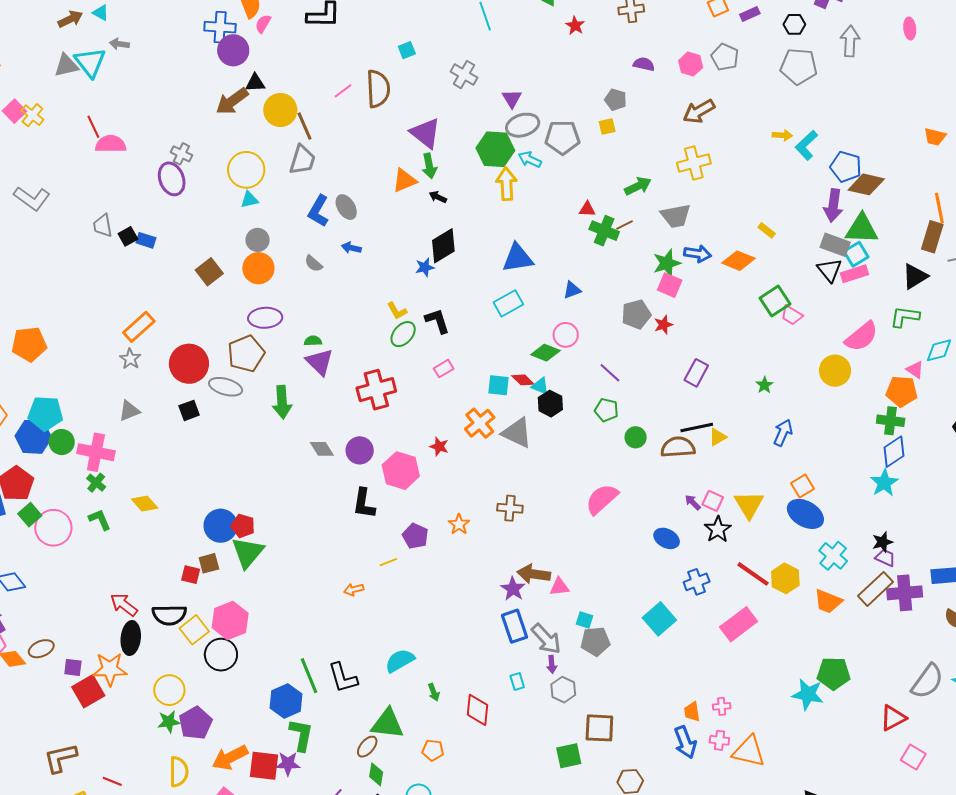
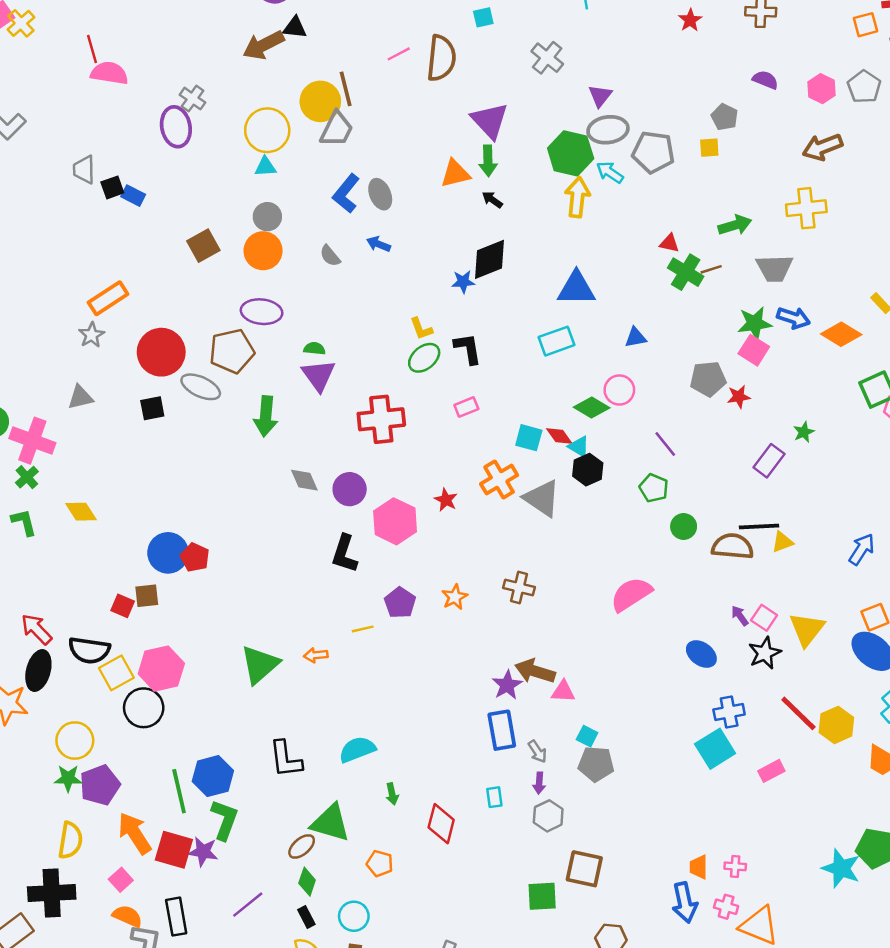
yellow circle: (280, 110) -> (320, 101), moved
green star: (764, 385) -> (804, 432), moved
green triangle: (248, 552) -> (260, 665), moved
cyan square: (659, 619) -> (715, 749), moved
pink rectangle: (739, 624) -> (771, 771), size x0.6
gray arrow: (546, 639) -> (537, 751), size x0.6
green line: (309, 676) -> (179, 791), moved
orange arrow: (230, 758) -> (135, 833), turned 75

